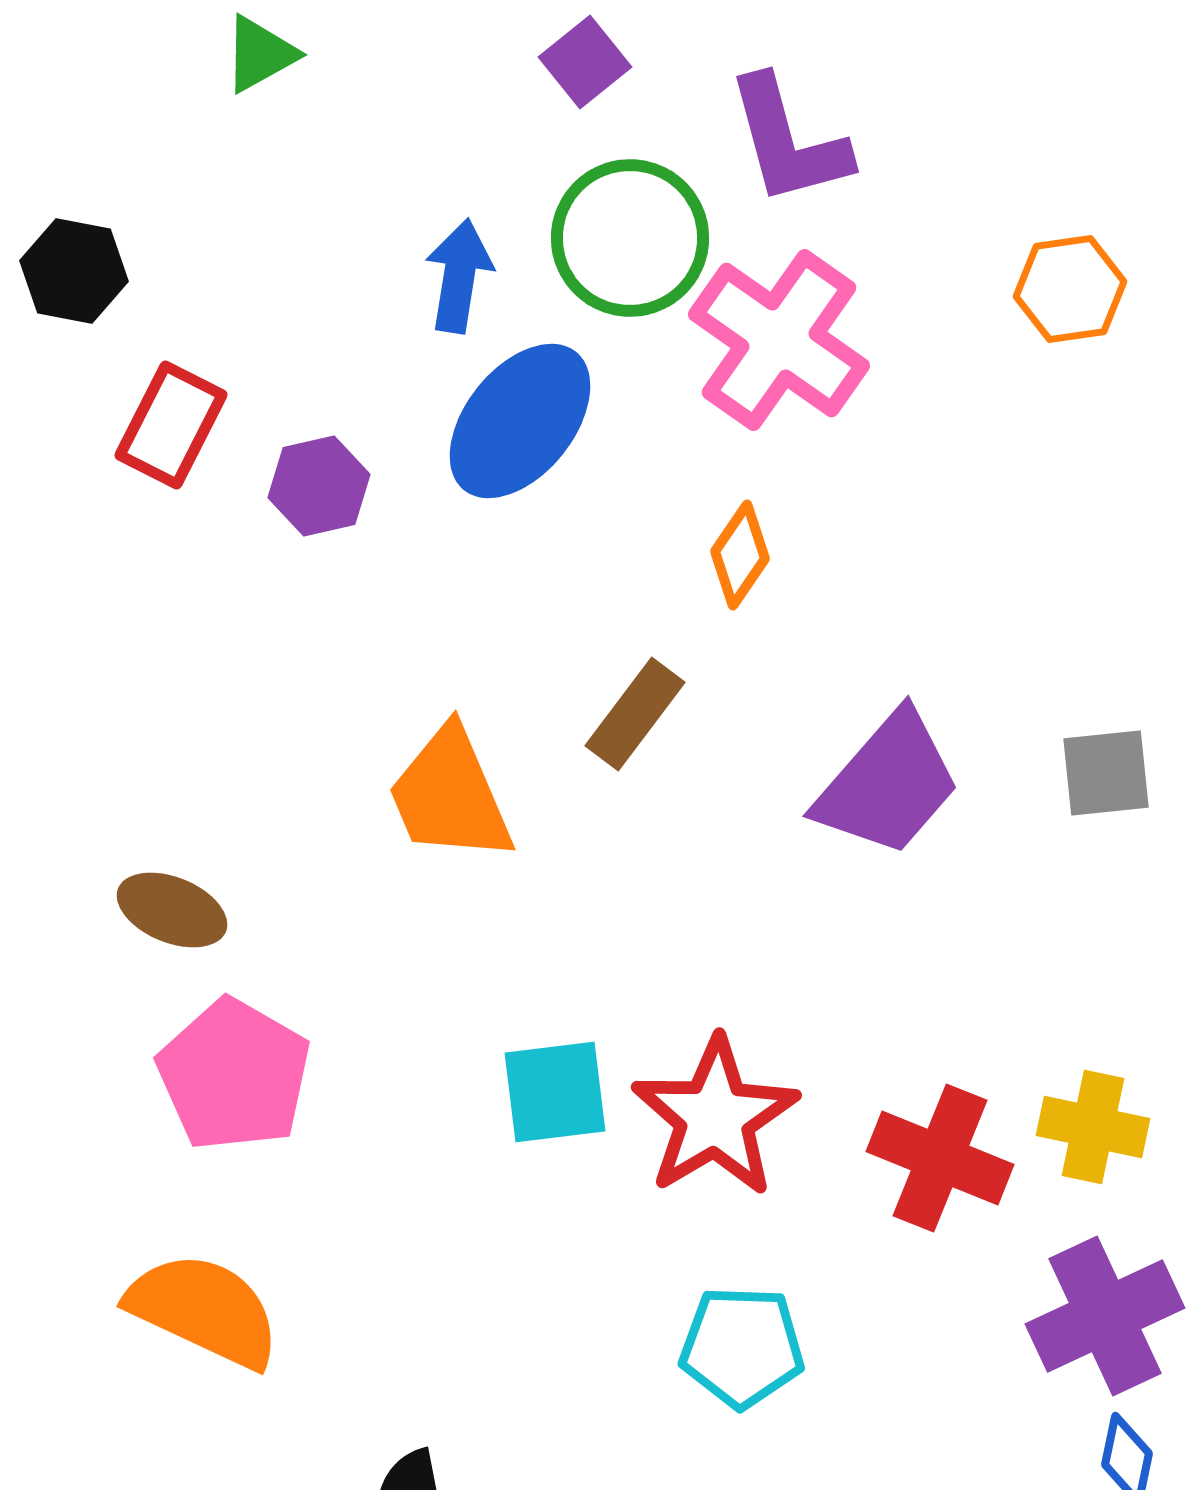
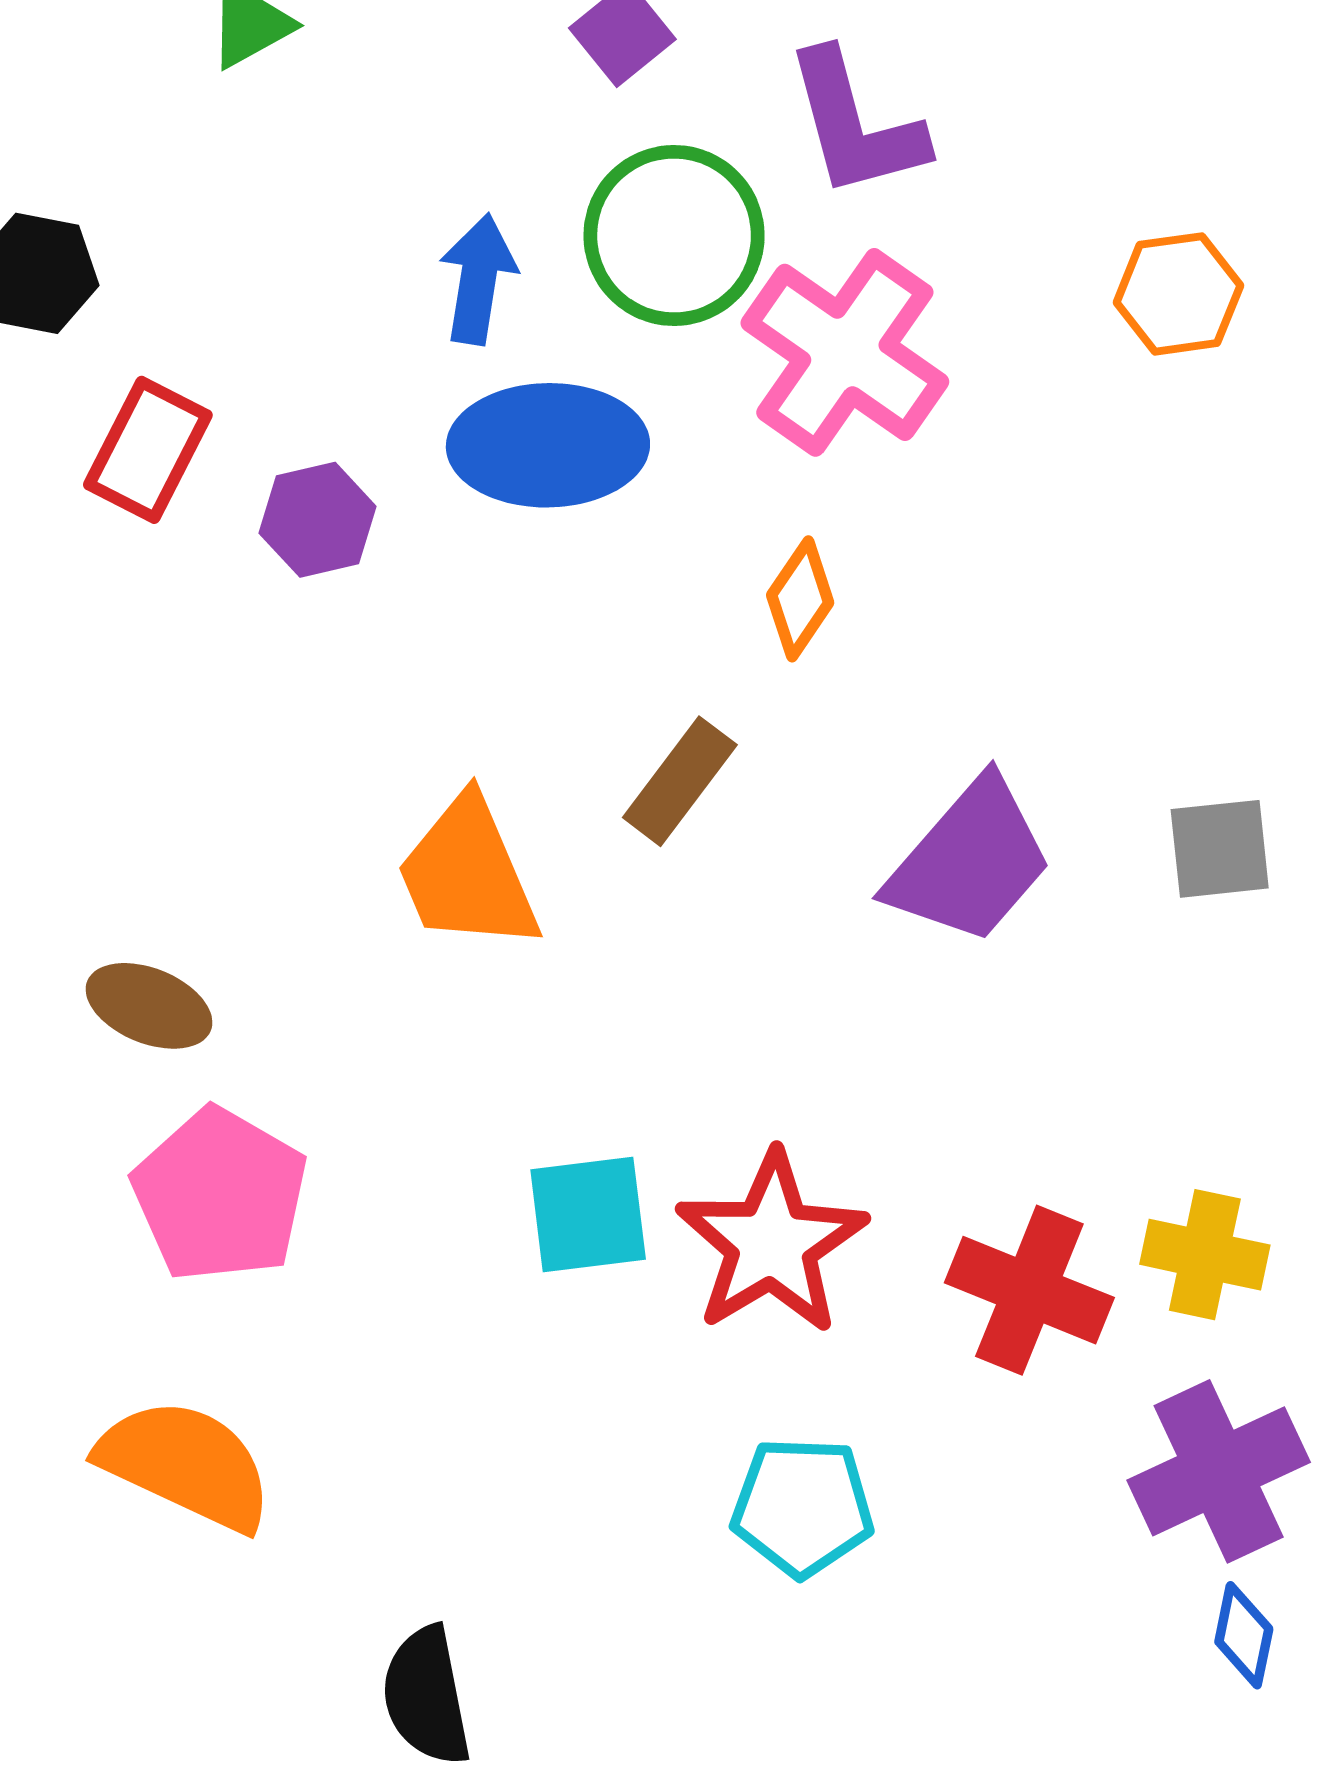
blue ellipse: (520, 421) -> (548, 445), turned 50

